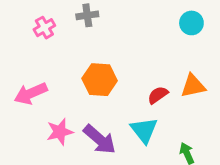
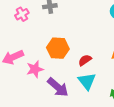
red semicircle: (158, 95) -> (85, 60), moved
pink star: (60, 132) -> (35, 69), moved

